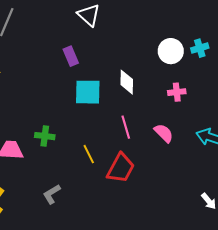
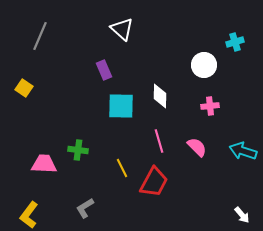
cyan cross: (200, 48) -> (235, 42), moved

